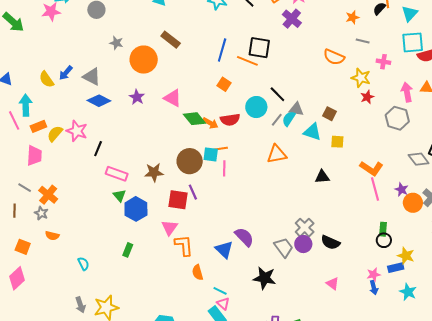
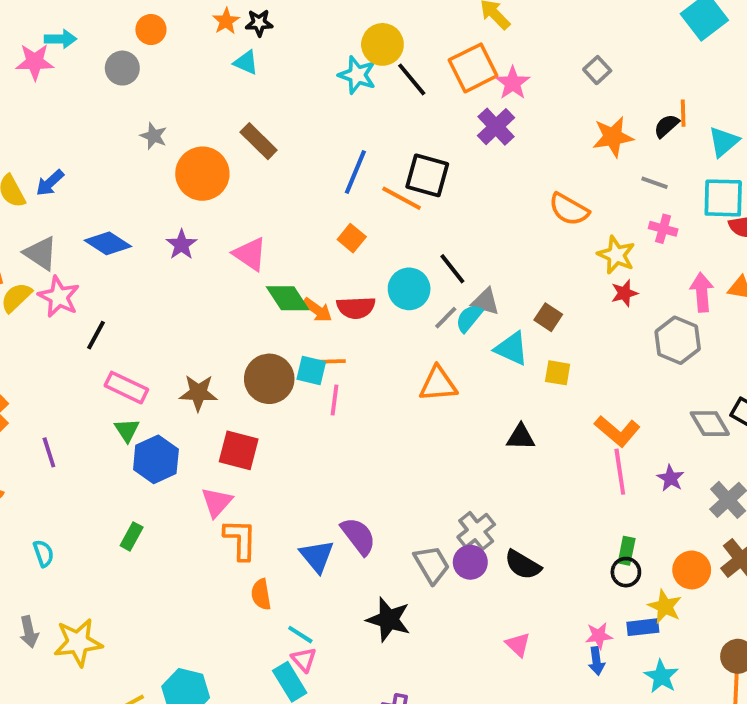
orange star: (352, 17) -> (613, 137), size x1.5
gray line: (363, 41) -> (654, 183), moved
gray triangle: (92, 77) -> (41, 253), moved
purple line: (193, 192) -> (49, 452), moved
orange circle: (413, 203) -> (692, 570), moved

